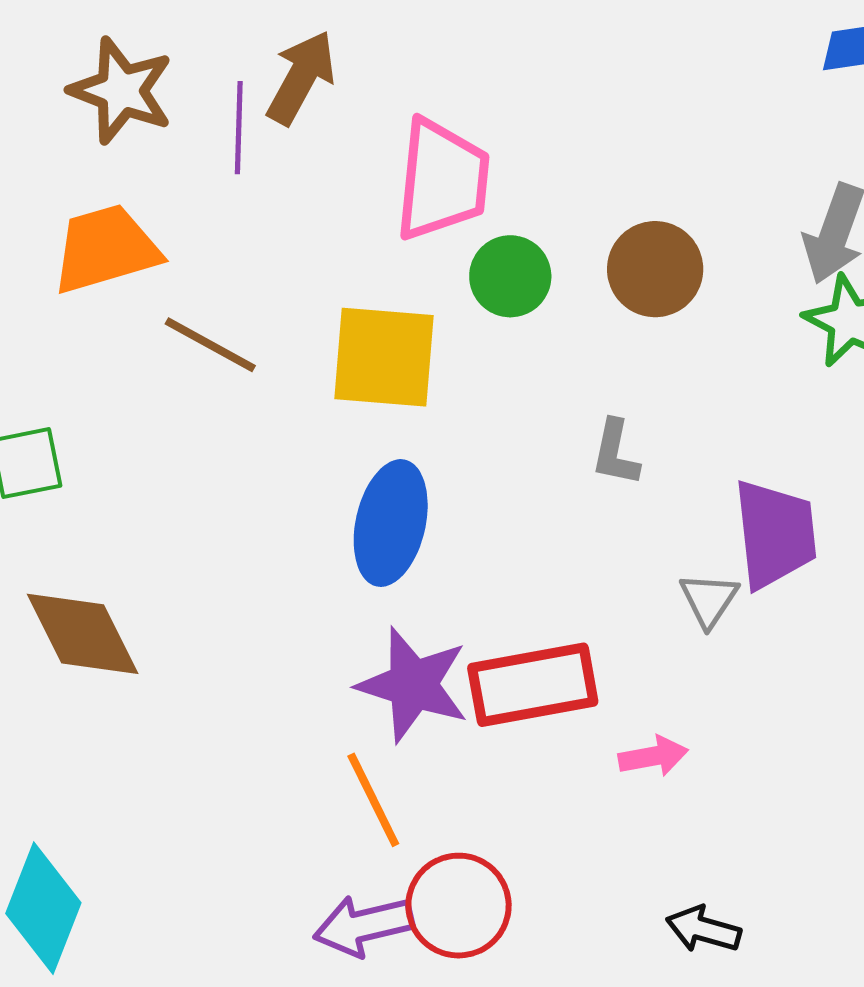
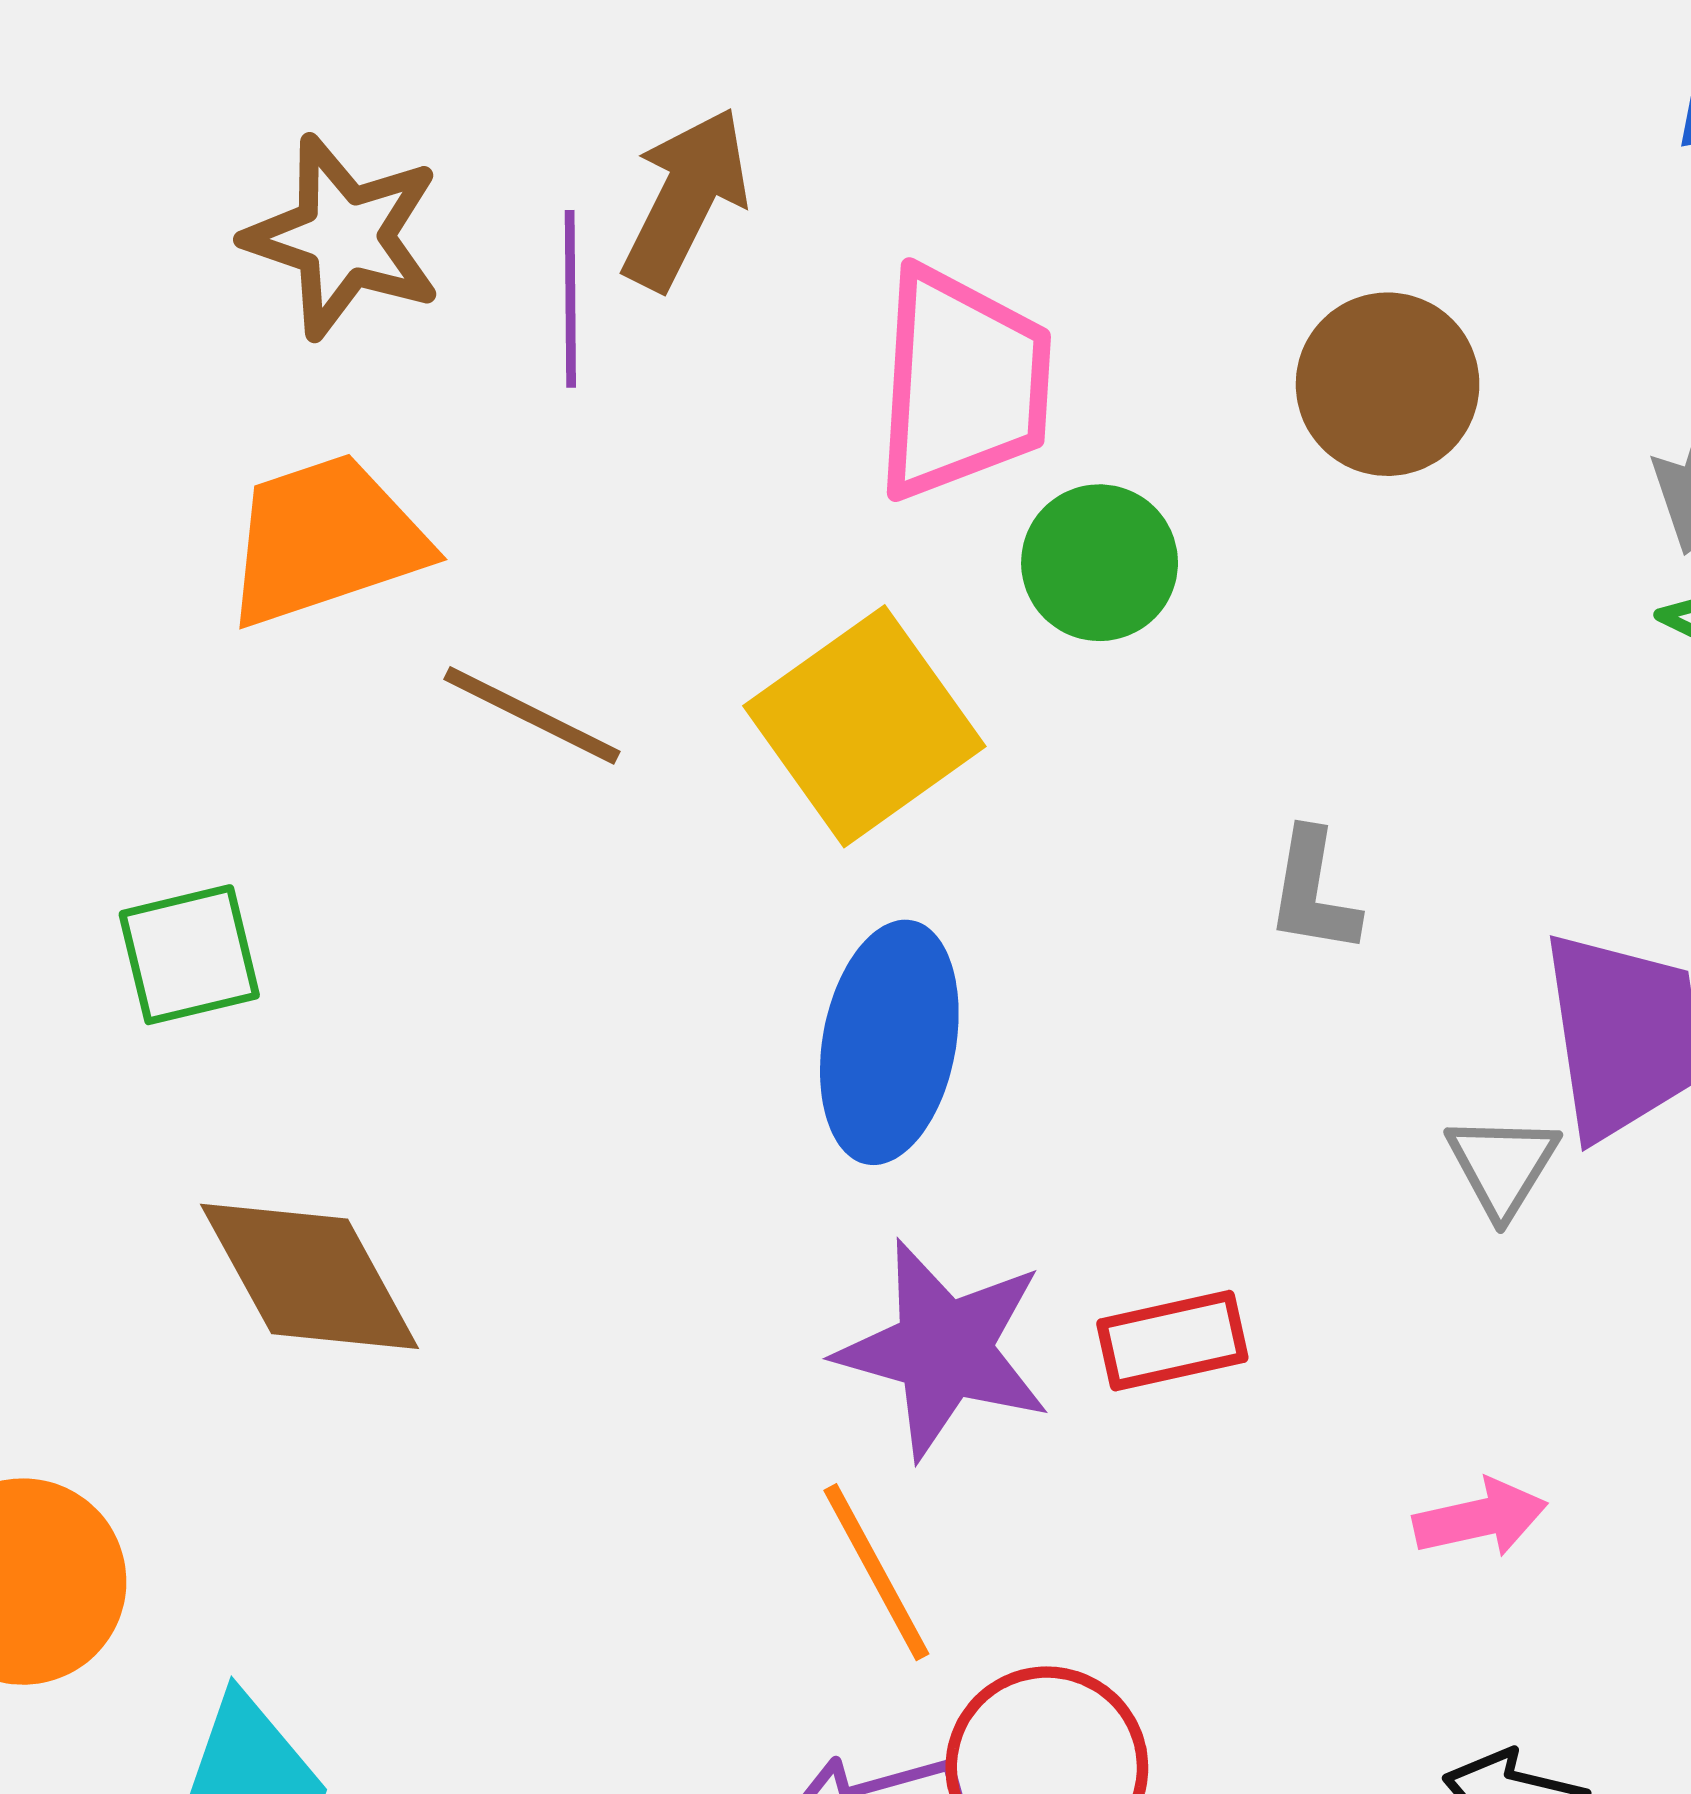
brown circle: (655, 269) -> (1388, 384), moved
yellow square: (384, 357) -> (864, 726), turned -38
red rectangle: (533, 685) -> (1172, 1341), size x0.6
pink arrow: (653, 756) -> (1480, 1518), moved

